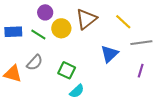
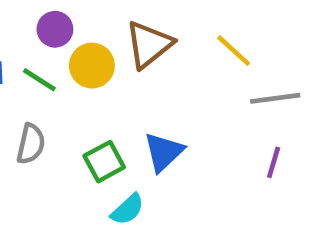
blue triangle: (110, 54) -> (164, 152), moved
gray semicircle: (35, 63) -> (31, 144), turned -30
green square: (67, 70) -> (104, 162), turned 36

